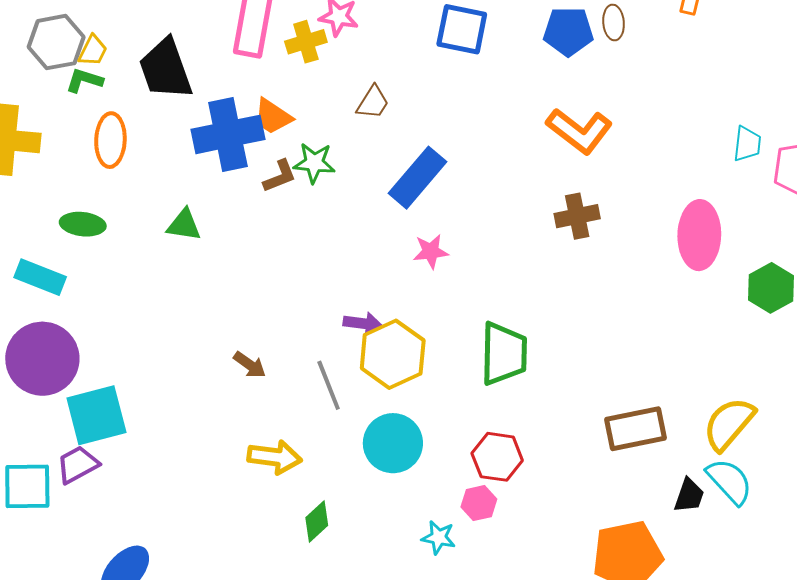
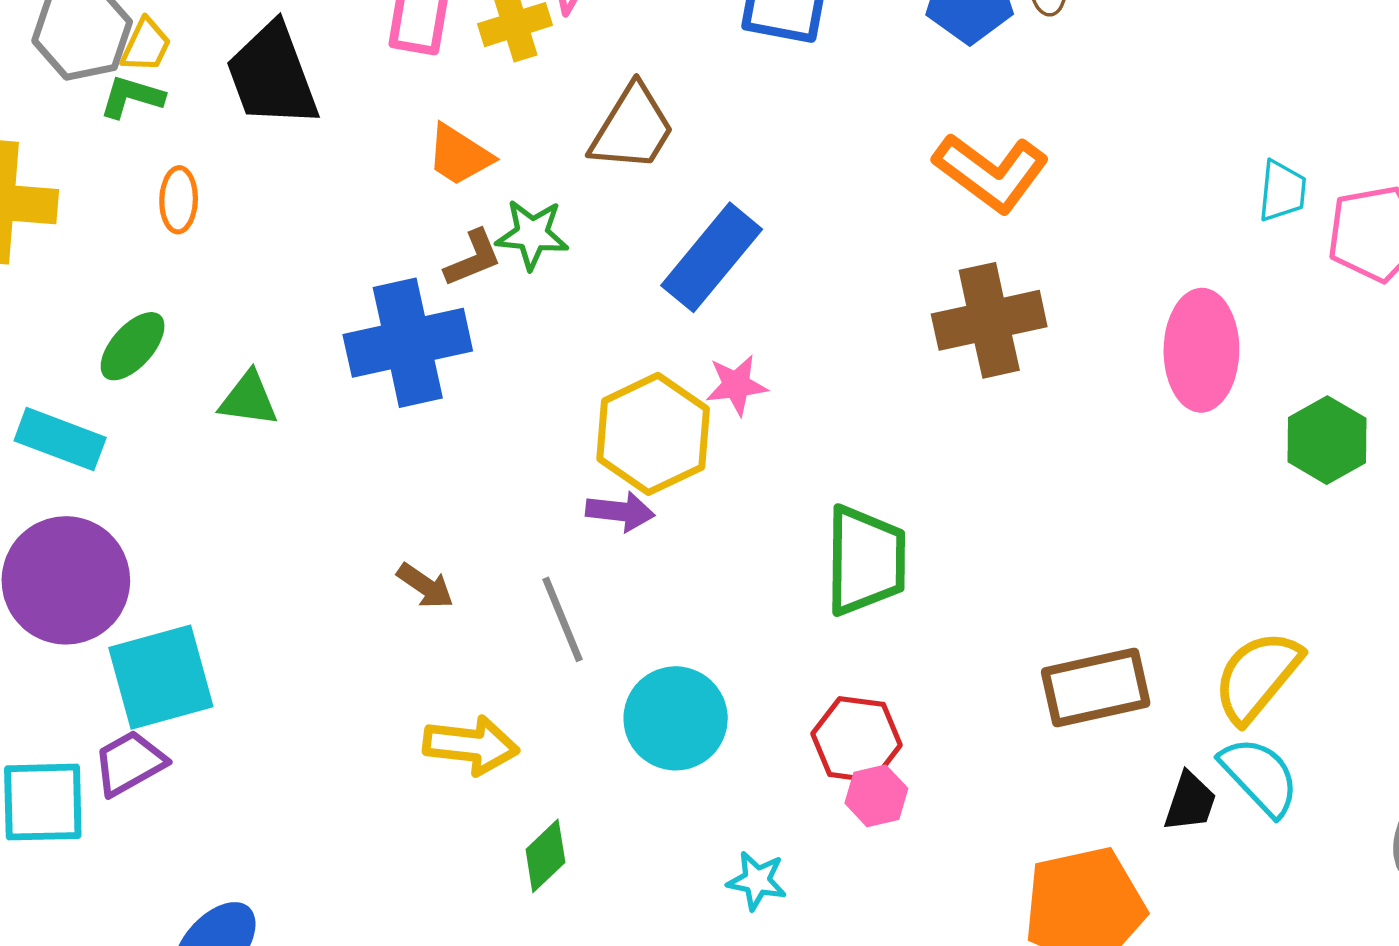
brown trapezoid: (373, 102) -> (632, 128), size x1.5
blue cross: (228, 134) -> (408, 343), moved
orange ellipse: (110, 140) -> (179, 200), size x0.7
brown cross: (577, 216) -> (989, 320), size x1.4
green ellipse: (83, 224) -> (133, 346), turned -54
green triangle: (184, 225) -> (248, 399), moved
yellow hexagon: (393, 354) -> (653, 434), moved
pink hexagon: (479, 503) -> (876, 796), moved

